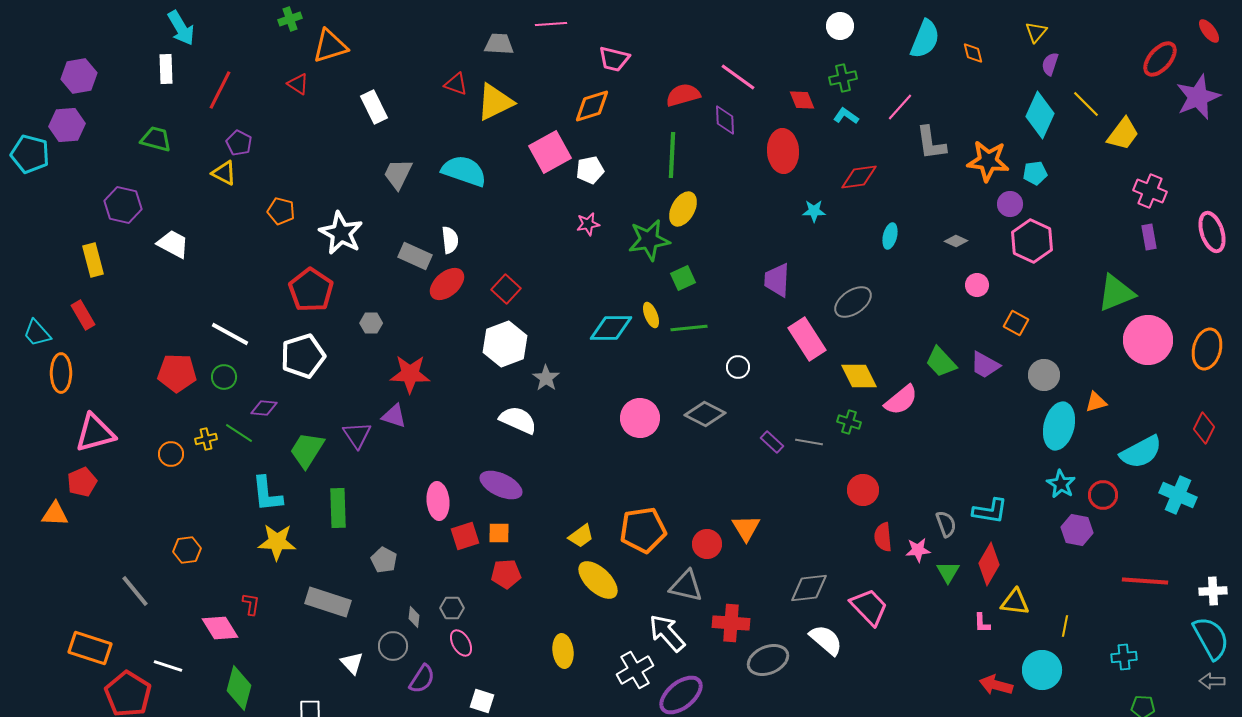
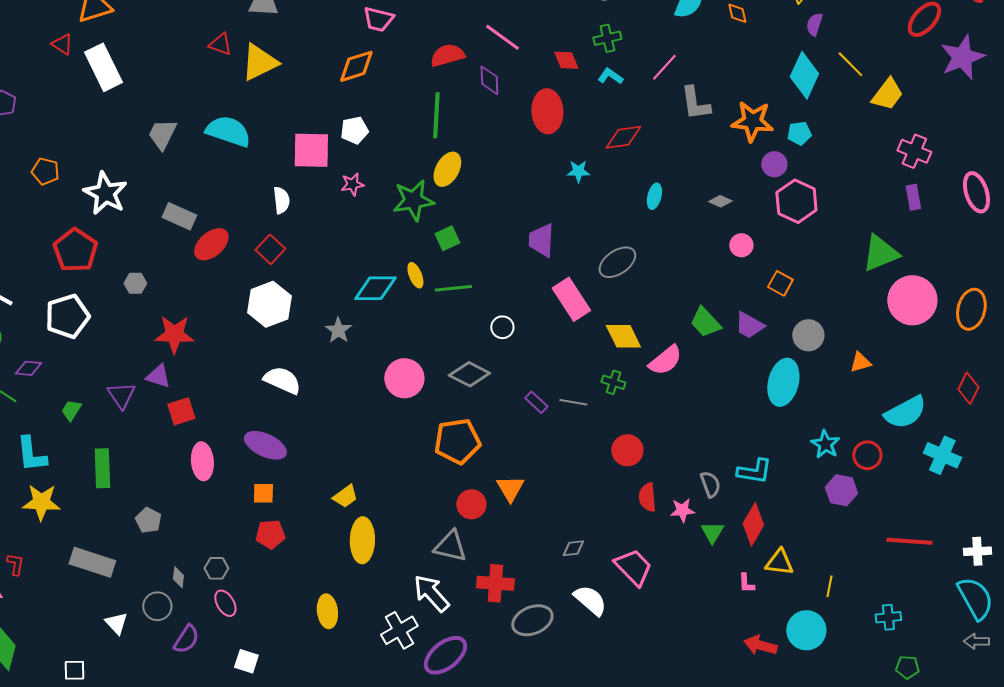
white rectangle: (374, 107) -> (103, 67), moved, size x1.4
pink square: (550, 152) -> (311, 150), moved, turned 30
white semicircle: (450, 240) -> (281, 200), moved
gray star: (546, 378) -> (338, 330), moved
cyan ellipse: (1059, 426) -> (783, 382), moved
green trapezoid: (307, 450) -> (71, 410), size x0.6
orange pentagon: (643, 530) -> (457, 441), moved
red square: (465, 536) -> (181, 411), moved
yellow ellipse: (598, 580) -> (362, 540), turned 48
gray diamond: (809, 588) -> (573, 548), size x0.6

